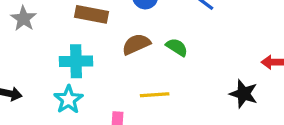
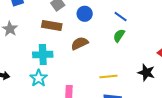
green semicircle: (177, 47) -> (119, 36), moved, turned -88
yellow line: (155, 95) -> (108, 77), moved

